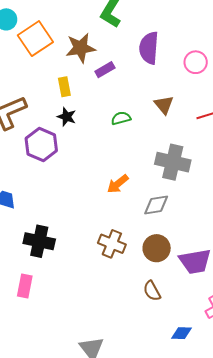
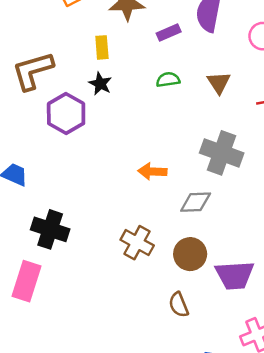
purple rectangle: (105, 70) -> (169, 33), moved
green semicircle: (121, 118) -> (168, 80), moved
orange arrow: (118, 184) -> (152, 171), turned 35
pink rectangle: (25, 286) -> (27, 281), size x1.4

